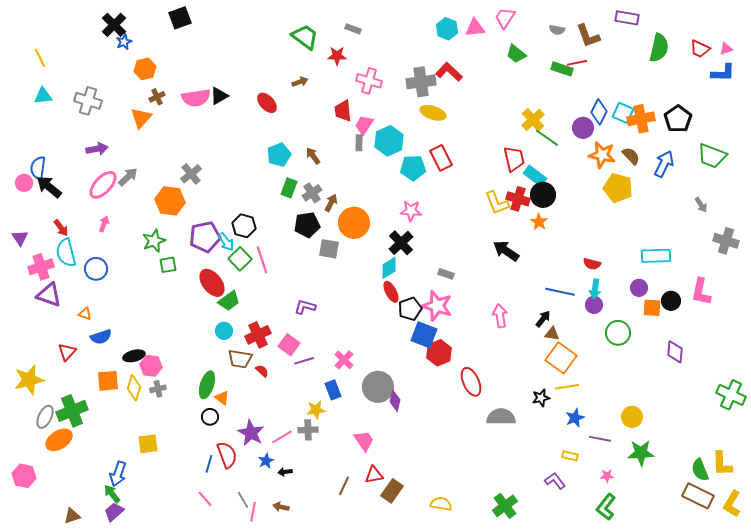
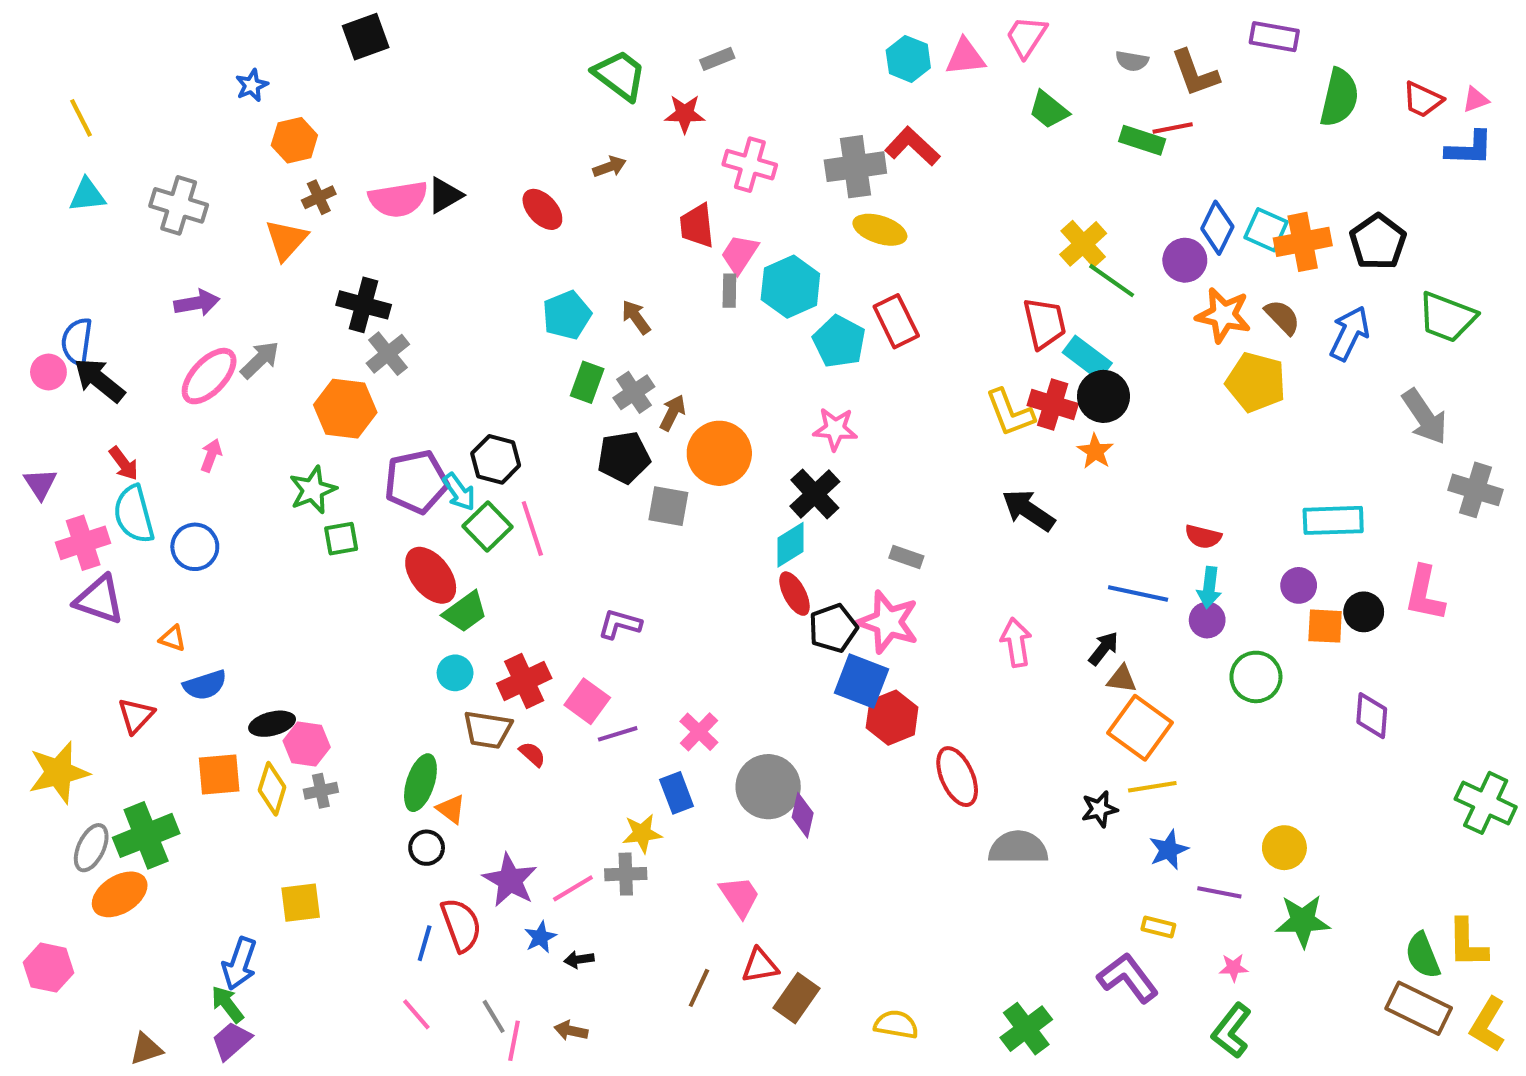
black cross: (114, 25) -> (364, 305), moved, turned -30
gray rectangle: (353, 29) -> (717, 59), turned -42
cyan pentagon: (413, 168) -> (839, 342), turned 30
gray arrow: (701, 205) -> (1425, 417), size x1.8
purple L-shape: (555, 481) -> (1128, 978), size x1.4

